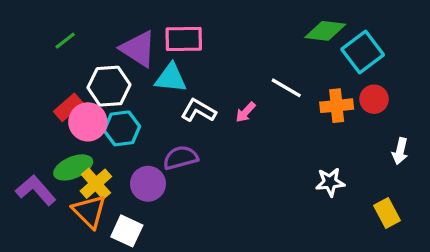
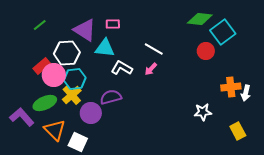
pink rectangle: (184, 39) -> (113, 24), size x0.6
white line: (286, 88) -> (154, 49), moved
red circle: (374, 99) -> (206, 51), moved
orange cross: (337, 106) -> (231, 87), moved
yellow cross: (96, 184) -> (72, 95), moved

